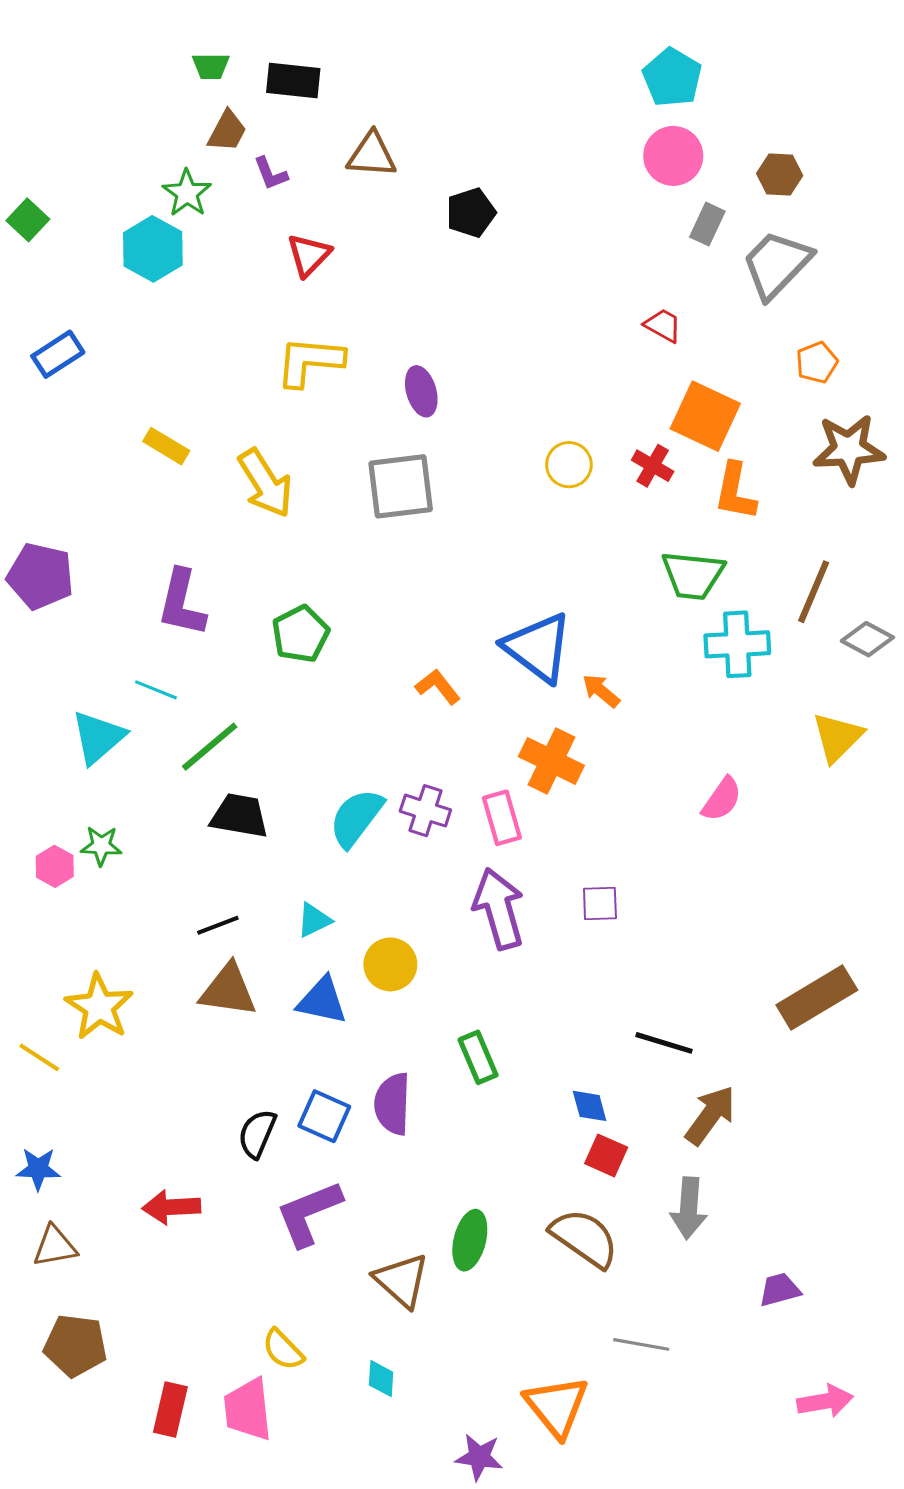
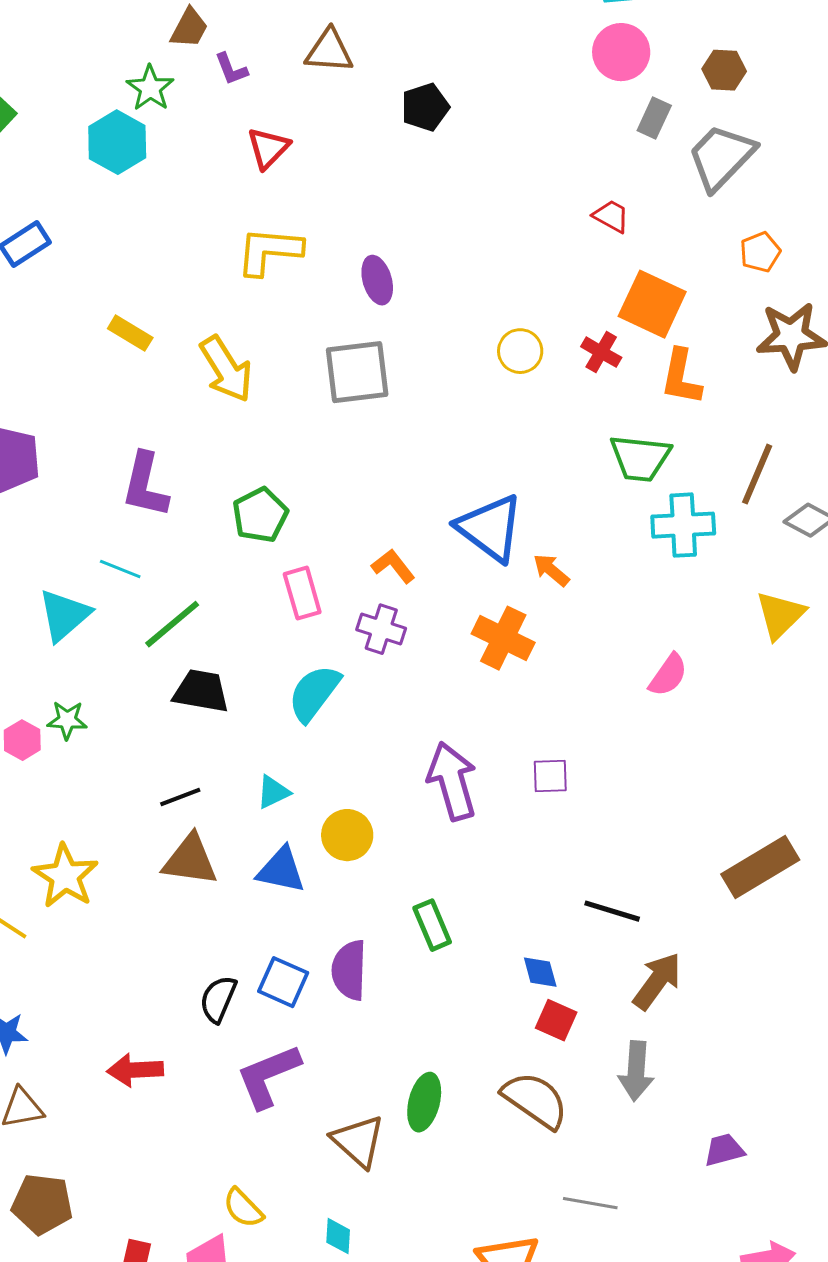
purple cross: (425, 811) -> (381, 629), moved
pink rectangle: (502, 818) -> (302, 593), moved

